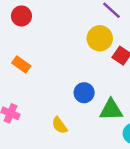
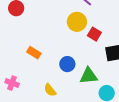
orange rectangle: (21, 64) -> (34, 53), moved

